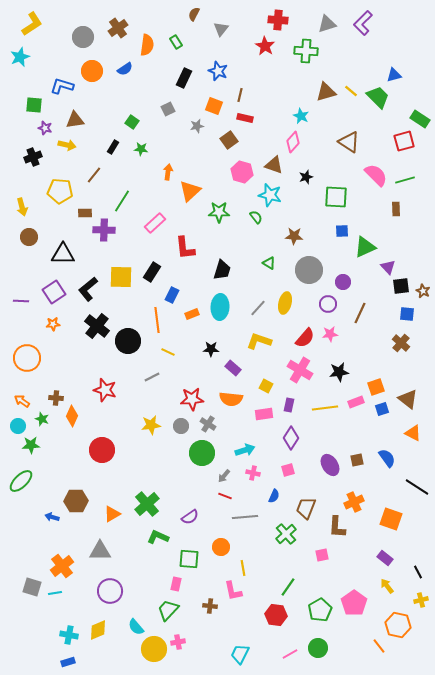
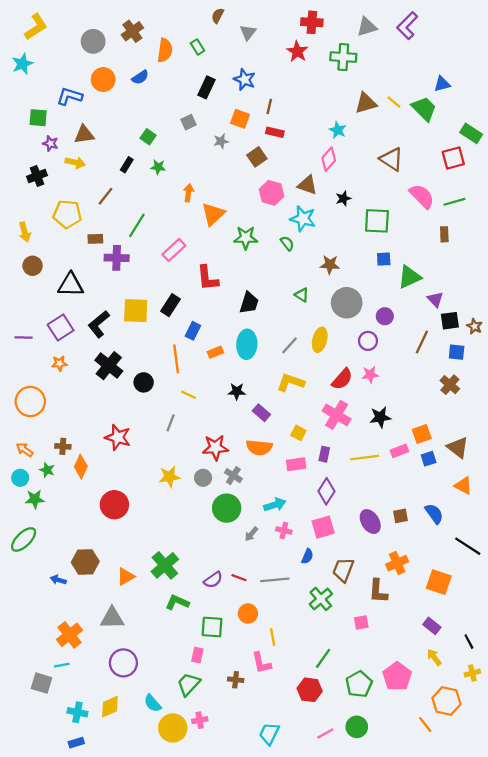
brown line: (360, 313) -> (422, 342), moved
black circle: (128, 341) -> (144, 382), size x0.7
gray line: (152, 377) -> (171, 423), turned -42
pink square: (288, 470) -> (323, 527), size x1.5
red line: (225, 496) -> (239, 578), moved
gray square: (32, 587) -> (41, 683), moved

